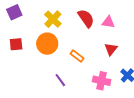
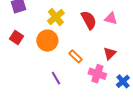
pink triangle: (108, 22) -> (111, 18), moved
red square: (16, 44) -> (17, 38), turned 32
pink cross: (102, 81) -> (97, 74), moved

